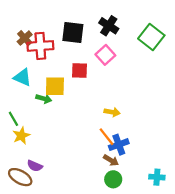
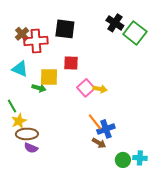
black cross: (109, 26) -> (115, 23), moved
pink square: (105, 55) -> (86, 88), moved
yellow arrow: (112, 112) -> (100, 89), moved
brown ellipse: (20, 177) -> (27, 134), moved, turned -30
green circle: (113, 179) -> (123, 160), moved

